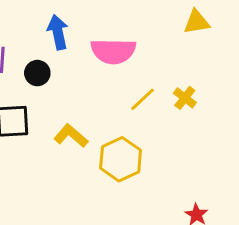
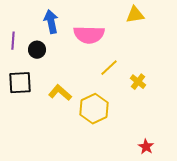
yellow triangle: (197, 22) -> (135, 15), moved
yellow cross: (185, 98) -> (138, 82), moved

